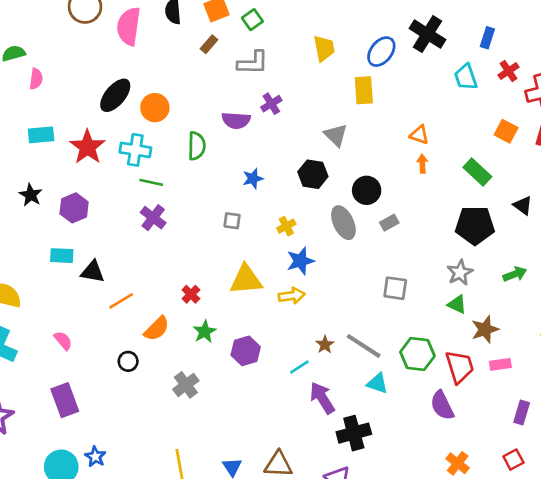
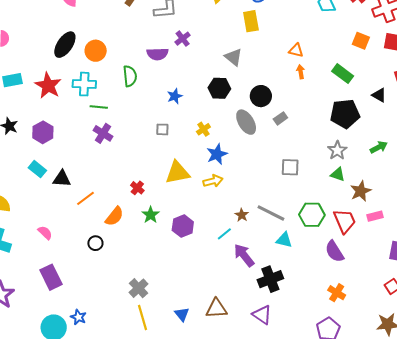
cyan rectangle: (62, 256) -> (37, 169), turned 42
gray cross: (186, 385) -> (139, 288), moved
orange cross: (458, 463) -> (337, 293), moved

